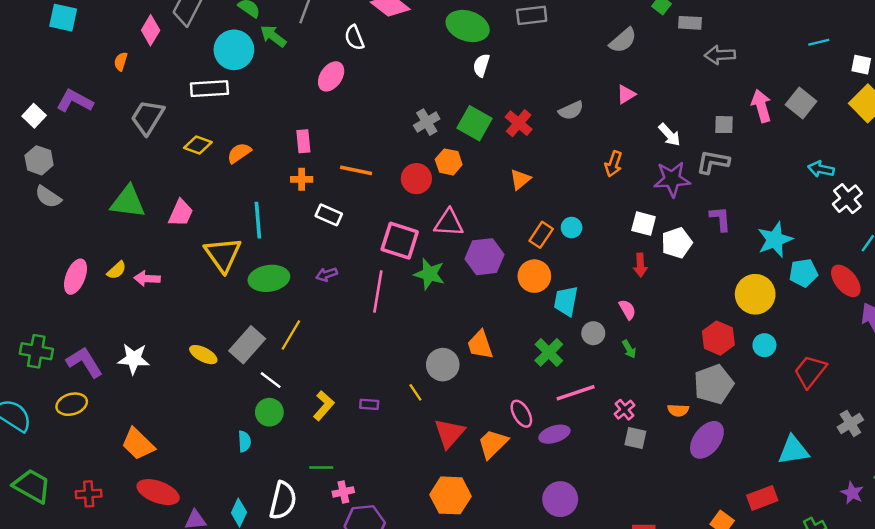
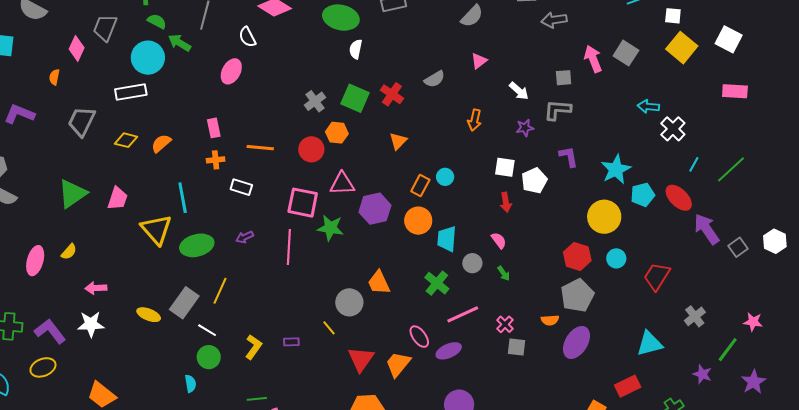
purple star: (672, 179) -> (525, 128), size x0.6
green triangle: (128, 202) -> (72, 194), turned -36
pink arrow: (147, 279) -> (96, 288), moved

